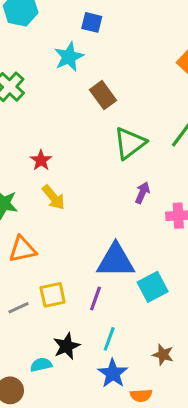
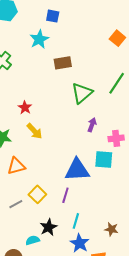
brown rectangle: (103, 95) -> (63, 63), turned -60
cyan square: (153, 287) -> (104, 160), moved, turned 36
yellow square: (53, 295) -> (37, 194), turned -30

